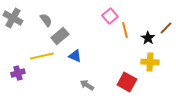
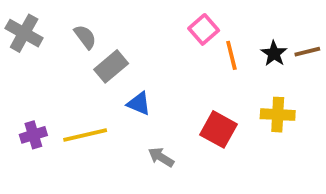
brown line: (166, 28) -> (307, 52), turned 32
black star: (148, 38) -> (274, 53), moved
yellow line: (42, 56) -> (85, 135), moved
red square: (127, 82) -> (218, 129), moved

